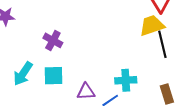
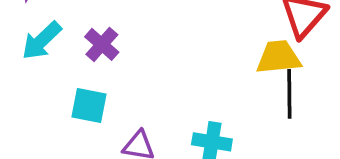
cyan arrow: (23, 74) -> (42, 41), moved

